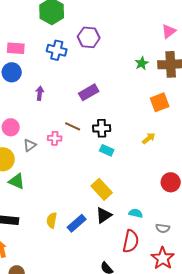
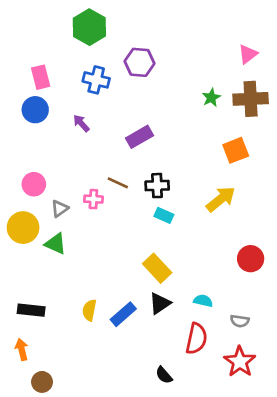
pink rectangle: (16, 48) -> (41, 77), turned 72
purple arrow: (40, 93) -> (81, 123), moved, turned -48
yellow arrow: (149, 138) -> (221, 199), size x1.6
green triangle: (17, 181) -> (56, 244), moved

